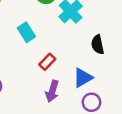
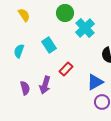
purple arrow: (52, 91) -> (45, 85), moved

